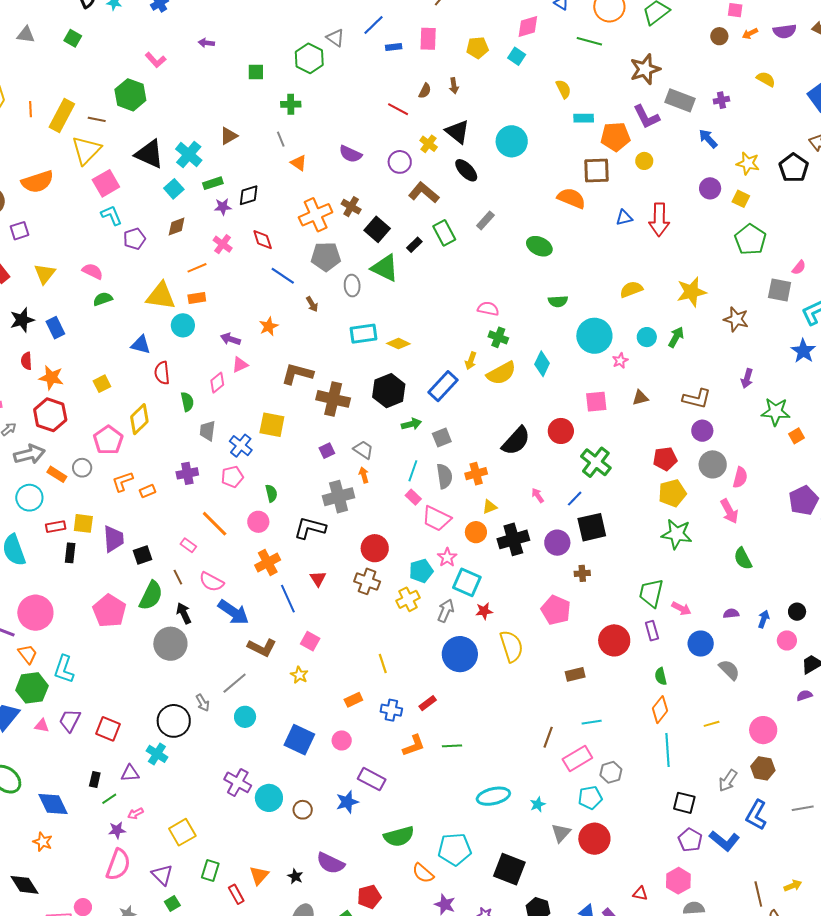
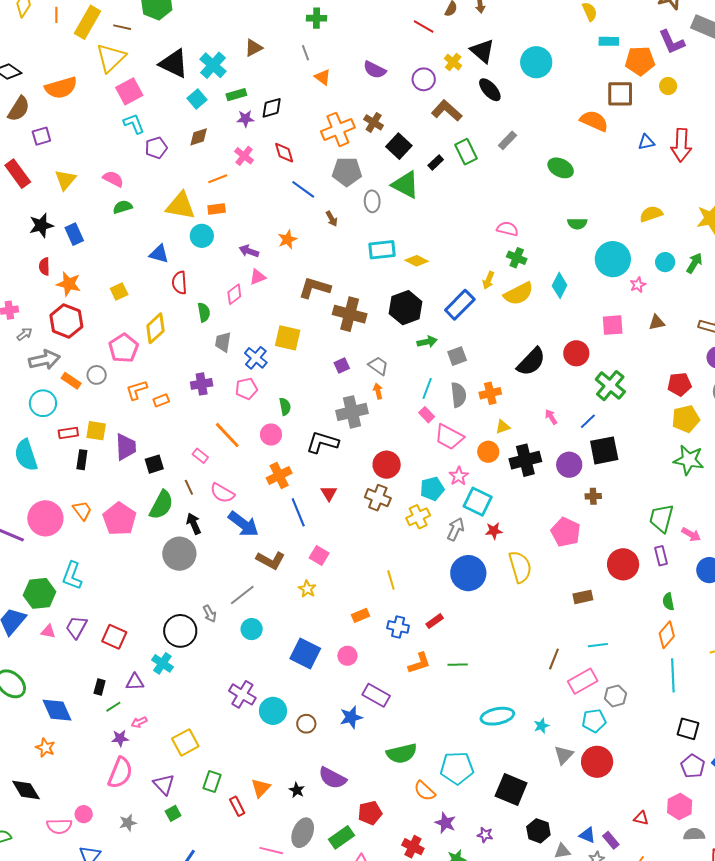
orange trapezoid: (28, 654) -> (82, 510), moved

